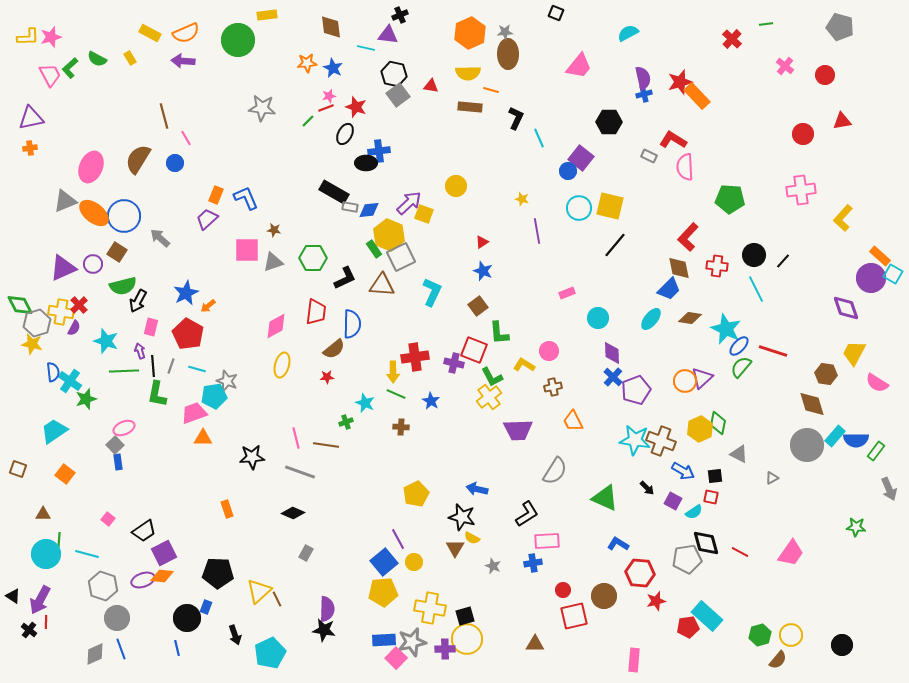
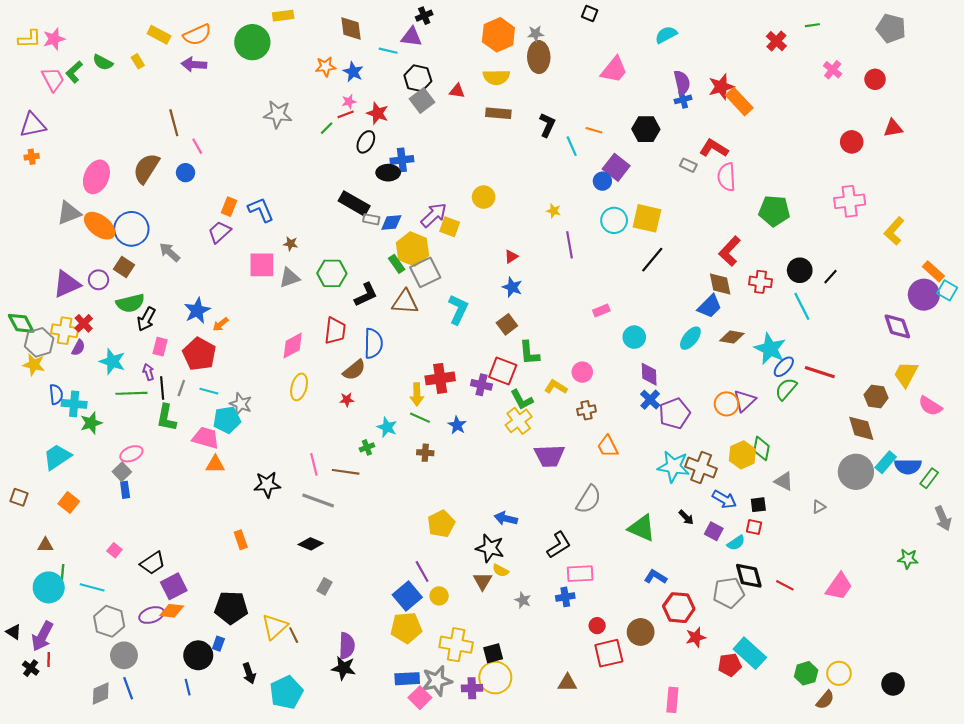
orange line: (491, 90) -> (594, 130), moved
cyan cross: (70, 381) -> (74, 404), turned -30
pink trapezoid: (194, 413) -> (206, 438), turned 36

